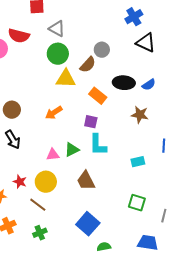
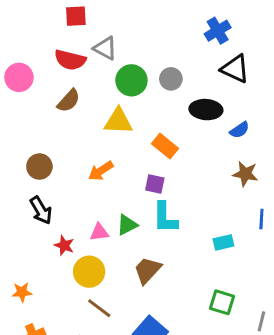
red semicircle: (19, 36) -> (70, 60), moved
green circle: (58, 54) -> (131, 80), moved
brown semicircle: (88, 65) -> (69, 101), moved
black ellipse: (124, 83) -> (206, 110), moved
brown star: (140, 115) -> (245, 174), moved
brown trapezoid: (86, 181) -> (148, 270), turned 70
red star: (20, 182) -> (64, 245), moved
brown line: (38, 205) -> (99, 308), moved

